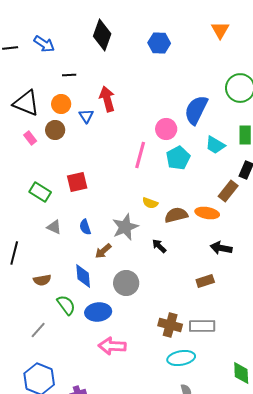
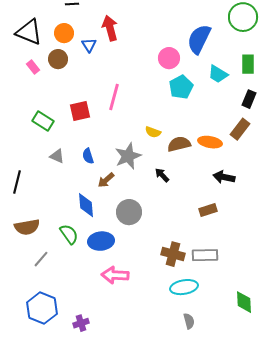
pink line: (140, 155) -> (114, 97), moved
brown rectangle: (228, 191) -> (240, 129), moved
brown semicircle: (42, 280) -> (27, 227), moved, size x1.4

